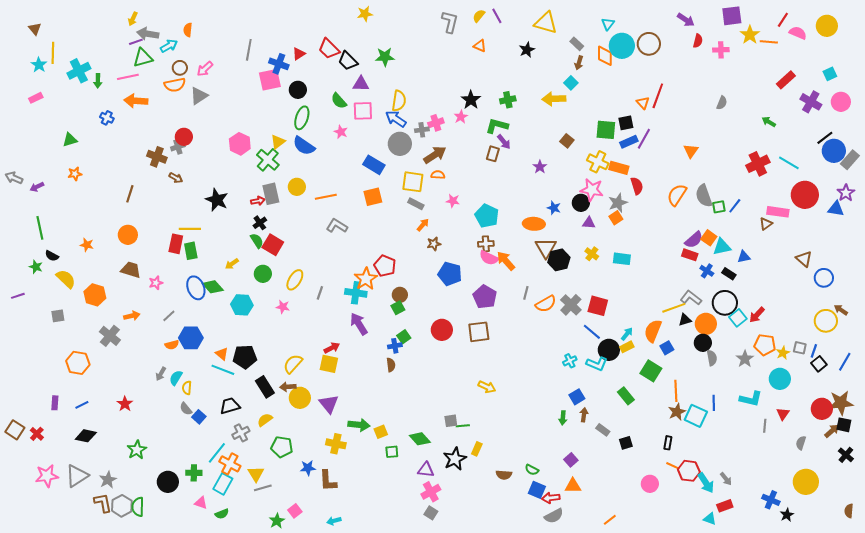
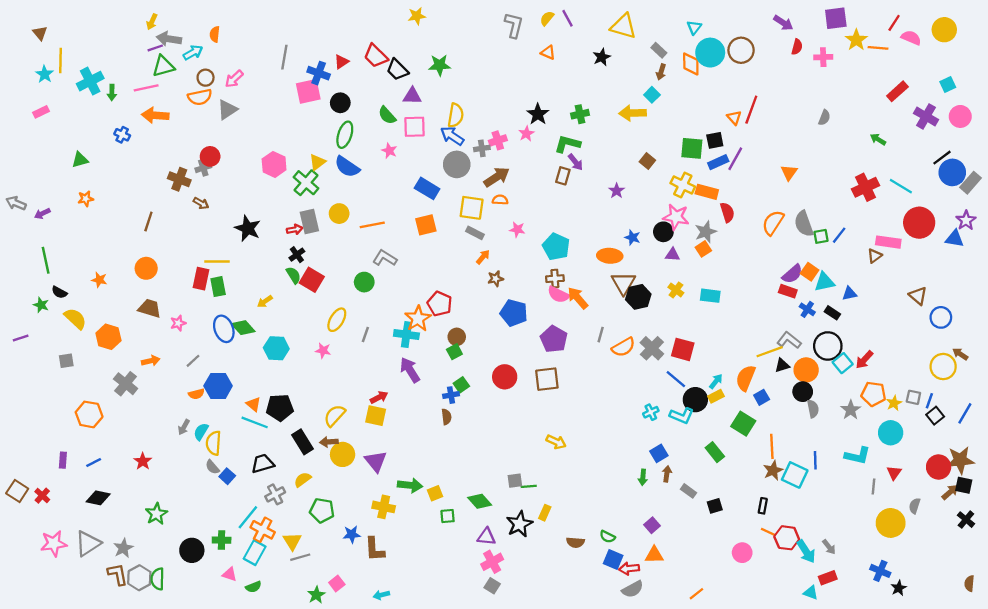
green circle: (263, 274) -> (364, 282), moved
yellow semicircle: (187, 388) -> (214, 443), size x1.5
yellow circle: (806, 482) -> (891, 523), moved

